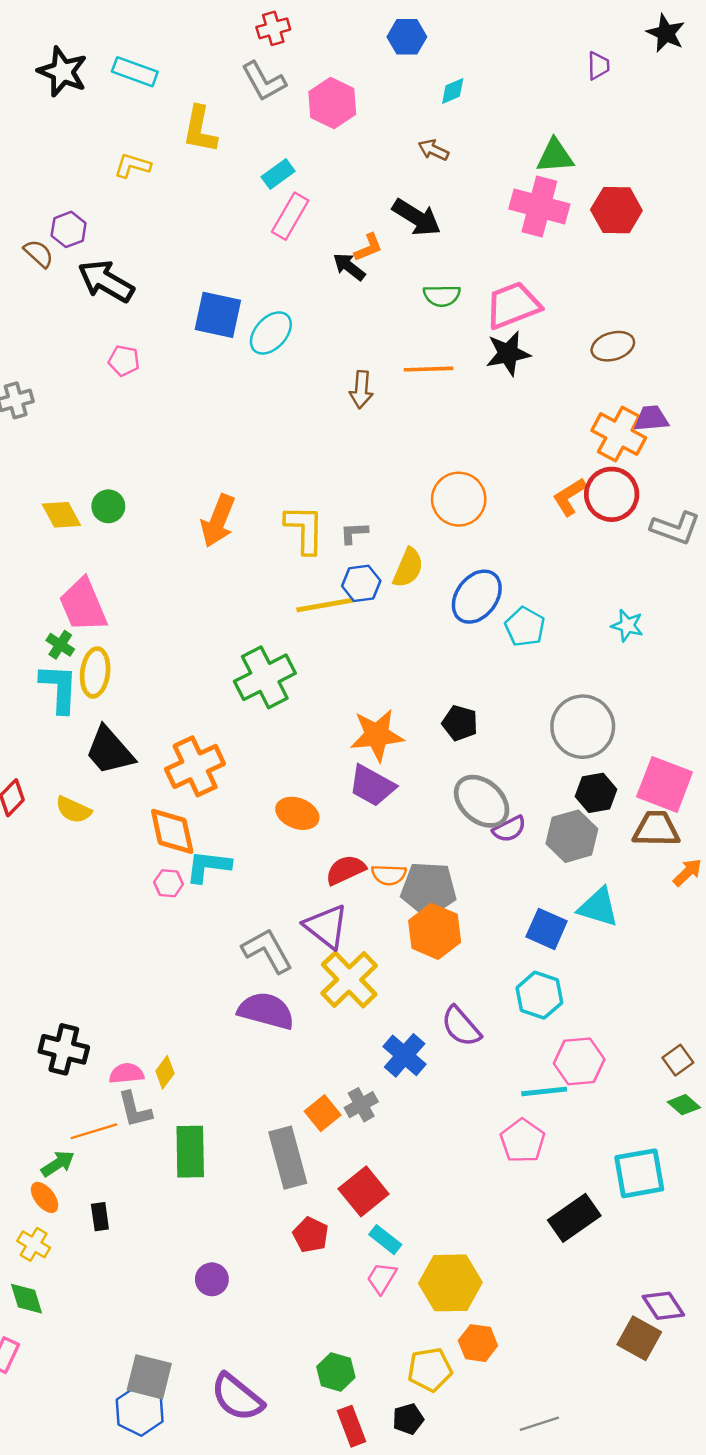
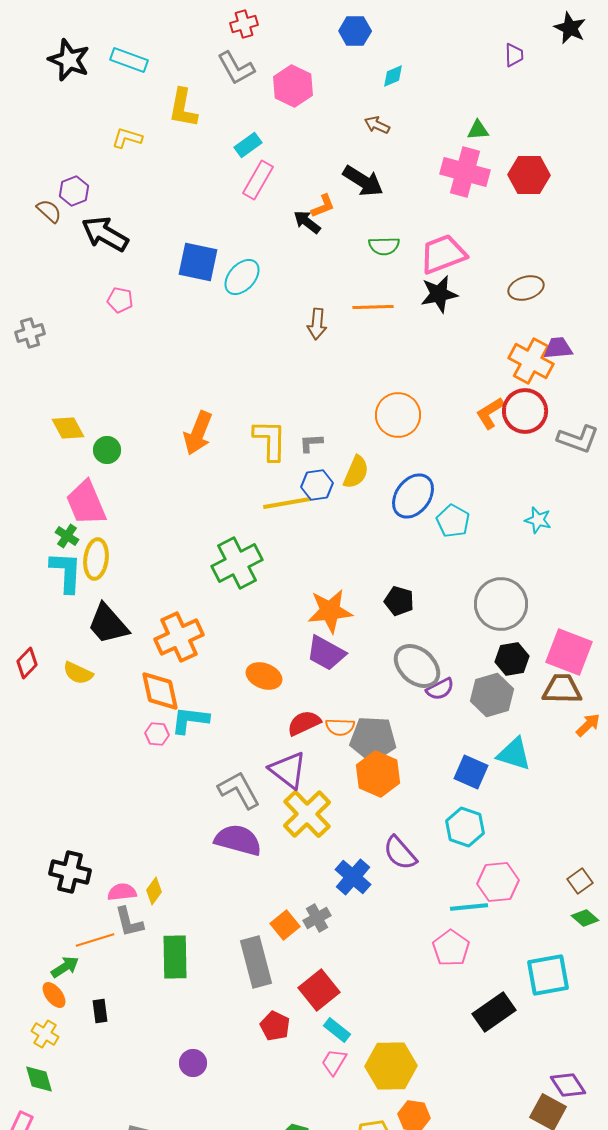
green triangle: (555, 156) -> (478, 130), size x0.7
green circle: (108, 506) -> (107, 450), moved

